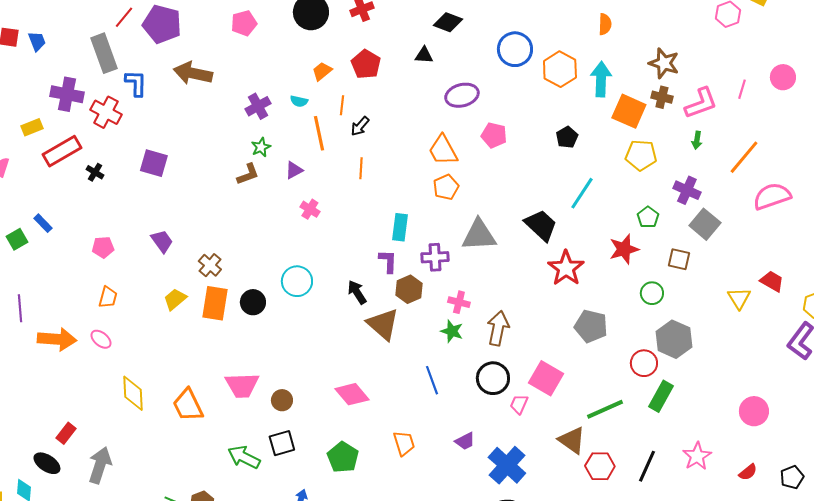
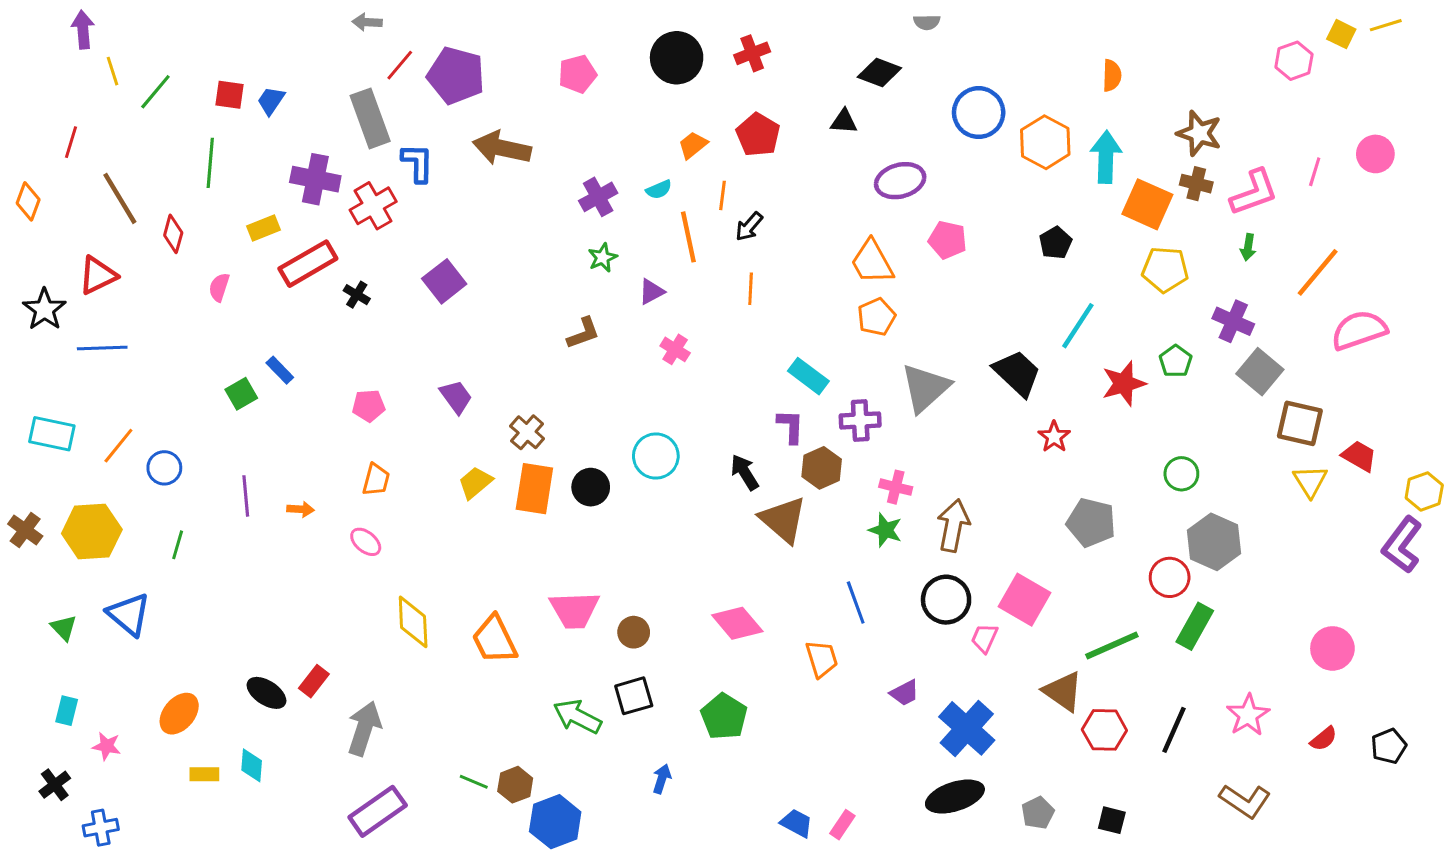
blue trapezoid: (37, 41) -> (271, 101), turned -125
cyan semicircle: (299, 101) -> (659, 190), turned -36
red cross: (106, 112) -> (373, 206), turned 32
purple square: (154, 163) -> (444, 281), turned 36
brown L-shape: (248, 174) -> (583, 333), moved
cyan rectangle: (400, 227) -> (808, 376), turned -60
gray triangle: (479, 235) -> (925, 388), turned -39
red star: (624, 249) -> (1124, 383), moved
brown square: (679, 259) -> (1300, 423), moved, size x1.4
red star: (566, 268) -> (1054, 437), size x0.6
orange arrow: (57, 339) -> (301, 509), moved, size x0.5
orange trapezoid: (404, 443) -> (822, 659), moved
black ellipse: (47, 463) -> (266, 693), moved

